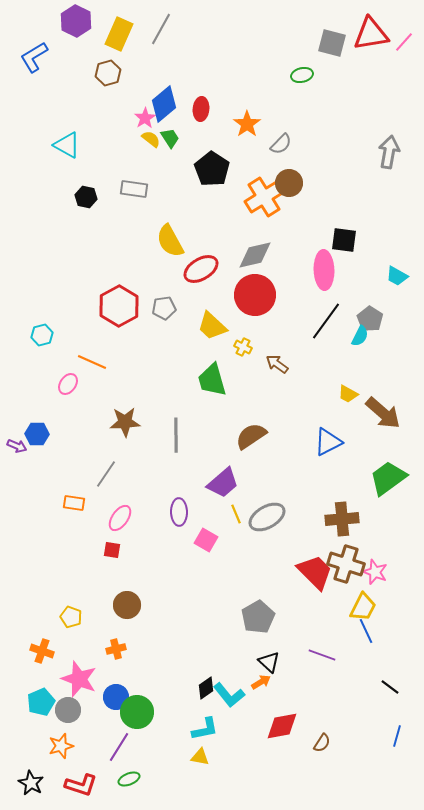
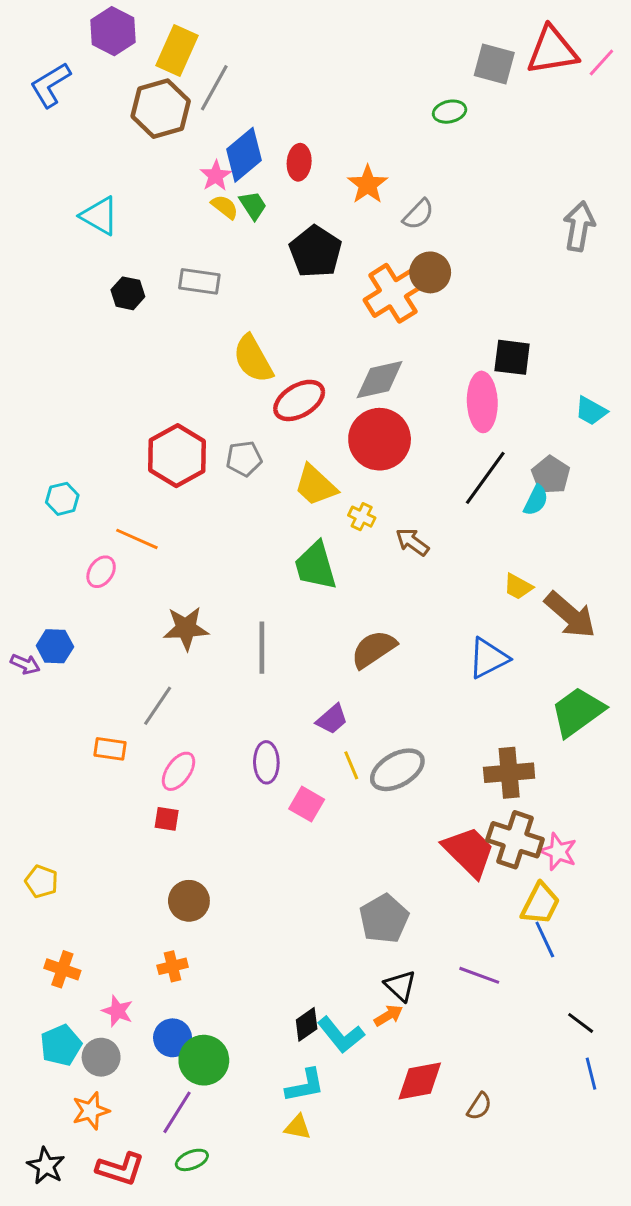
gray line: (161, 29) -> (214, 88), moved
brown hexagon: (108, 73) -> (161, 109), size x1.5
purple trapezoid: (223, 483) -> (332, 719), size x0.7
yellow pentagon: (71, 617) -> (42, 881), moved
pink star: (79, 679) -> (117, 1011), size x0.6
blue line: (397, 736) -> (591, 1074), moved, turned -30

